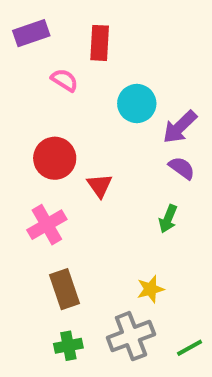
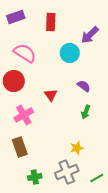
pink semicircle: (64, 80) -> (25, 53), moved, size x1.6
purple arrow: (180, 127) -> (90, 35), moved
red circle: (55, 158) -> (14, 81), moved
purple semicircle: (182, 168) -> (84, 86), moved
brown rectangle: (64, 289) -> (20, 147), moved

